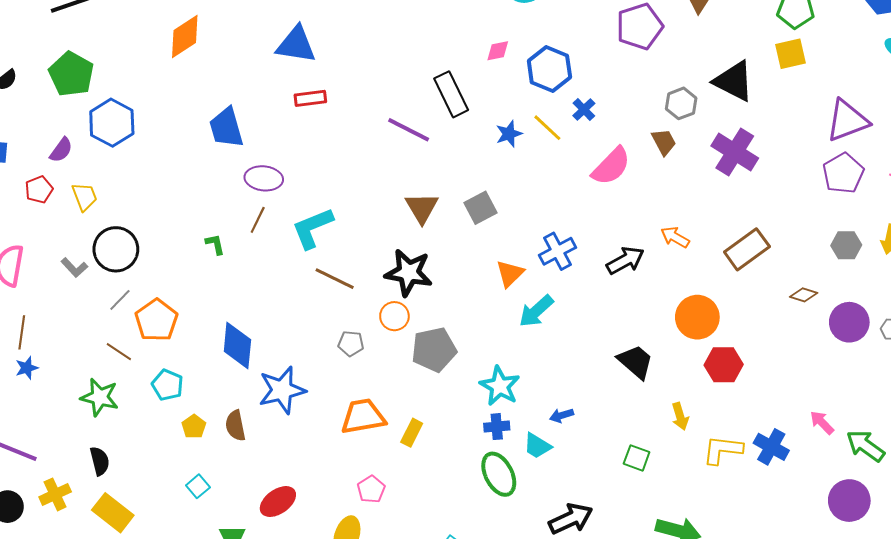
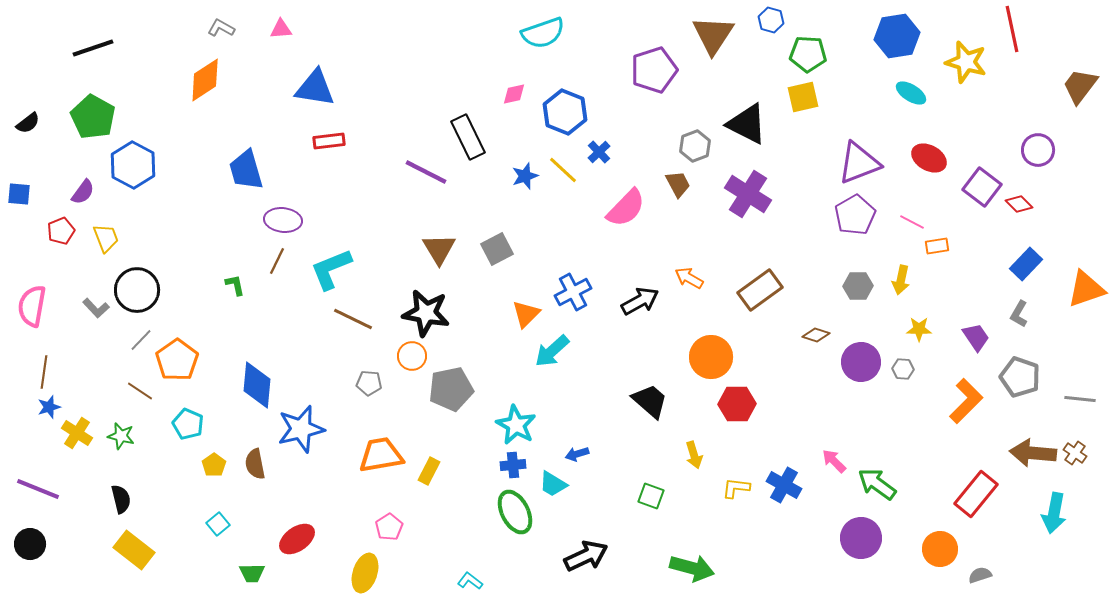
green star: (100, 397) -> (121, 436), size x0.7
yellow L-shape: (723, 450) -> (736, 488), size x0.7
yellow cross: (55, 494) -> (77, 433), moved, turned -32

